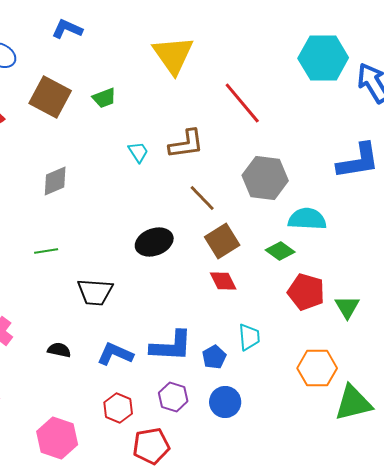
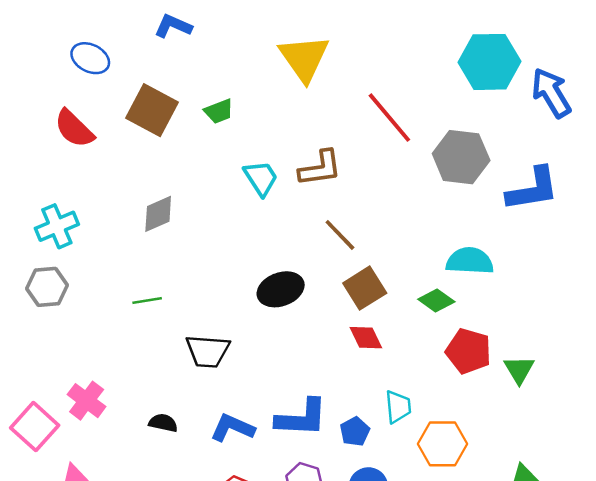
cyan trapezoid: (138, 152) -> (261, 178), size x1.4
gray hexagon: (265, 178) -> (461, 157), moved
orange hexagon: (317, 368) -> (443, 444), moved

